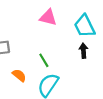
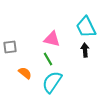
pink triangle: (48, 17) -> (52, 39), moved

